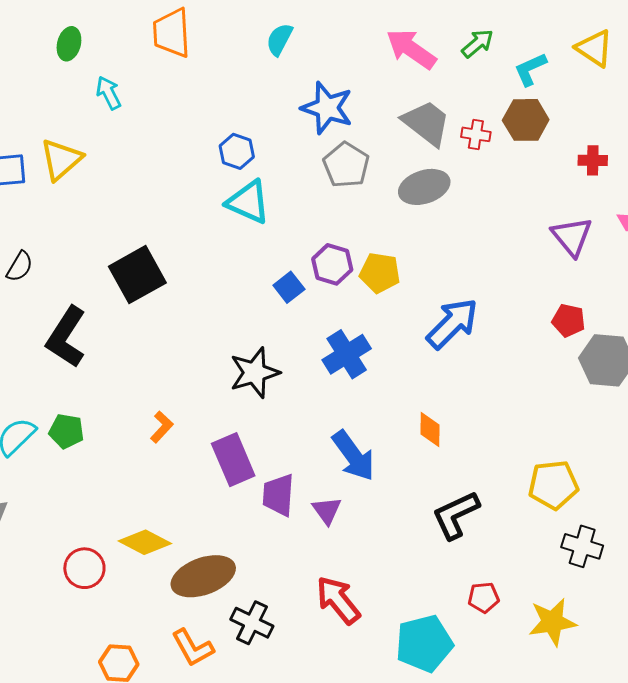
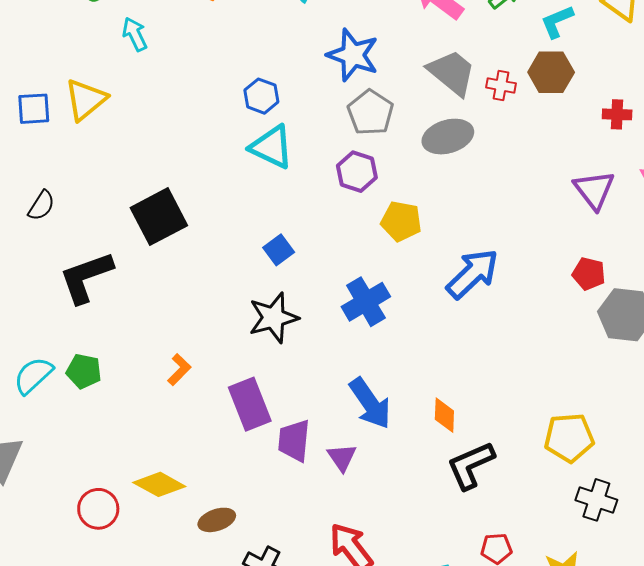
purple hexagon: (332, 264) -> (357, 172), moved
blue square: (289, 287) -> (279, 250), moved
black L-shape: (66, 337) -> (86, 277), turned 36
orange diamond: (430, 430) -> (444, 415), moved
brown ellipse: (203, 576) -> (217, 520), size x0.6

